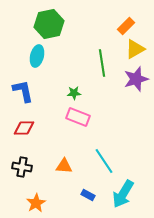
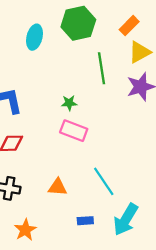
green hexagon: (49, 24) -> (78, 23), moved
cyan ellipse: (37, 56) -> (34, 37), moved
blue rectangle: (88, 195) -> (85, 221), turned -32

